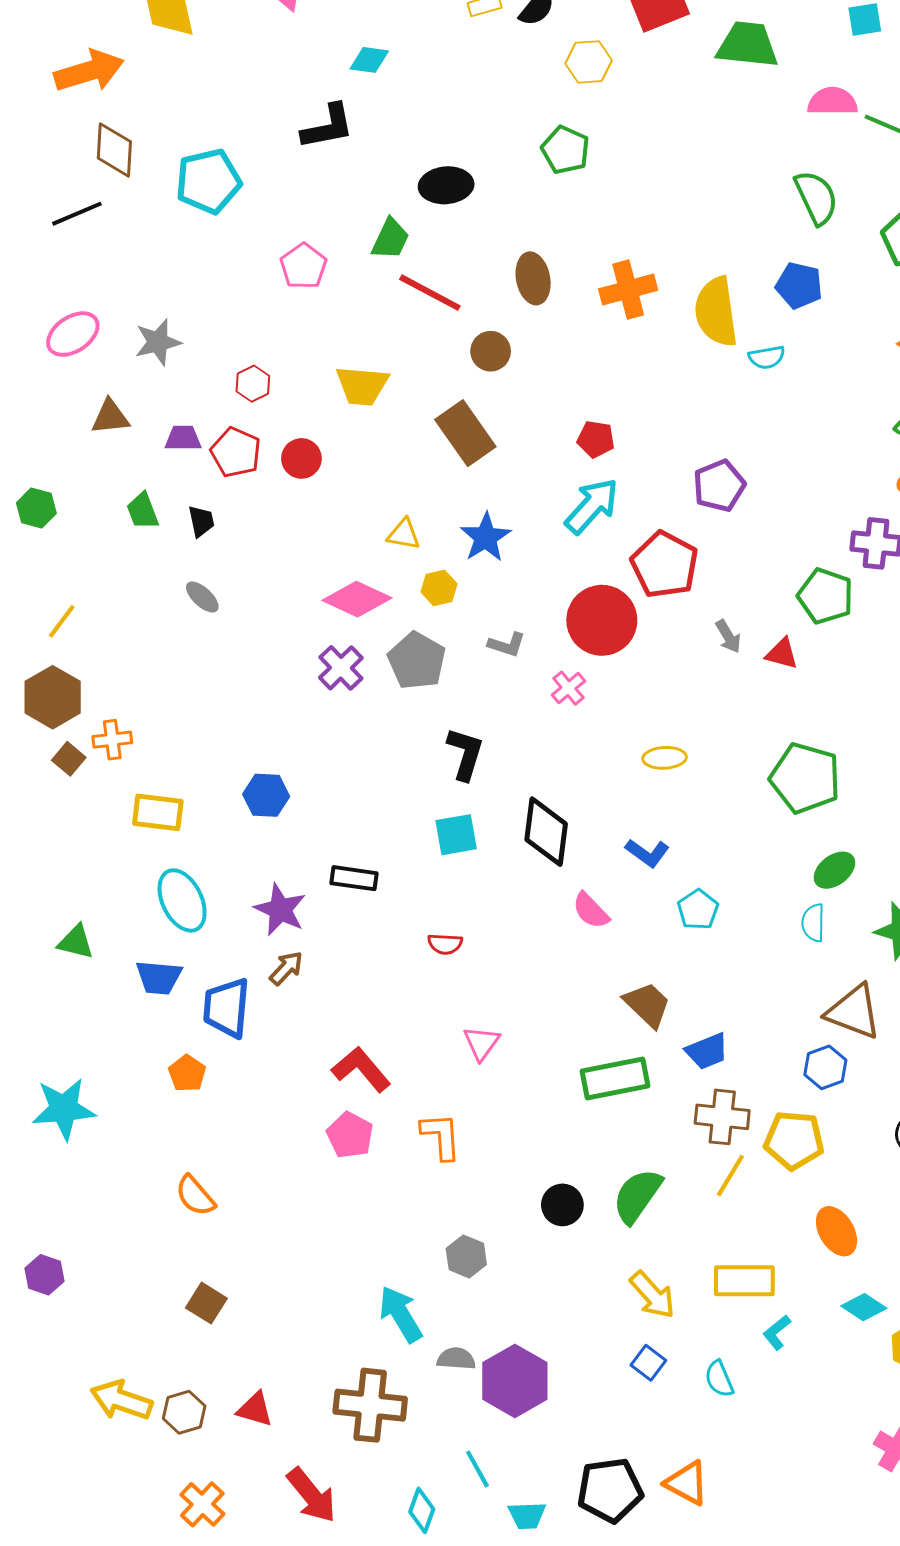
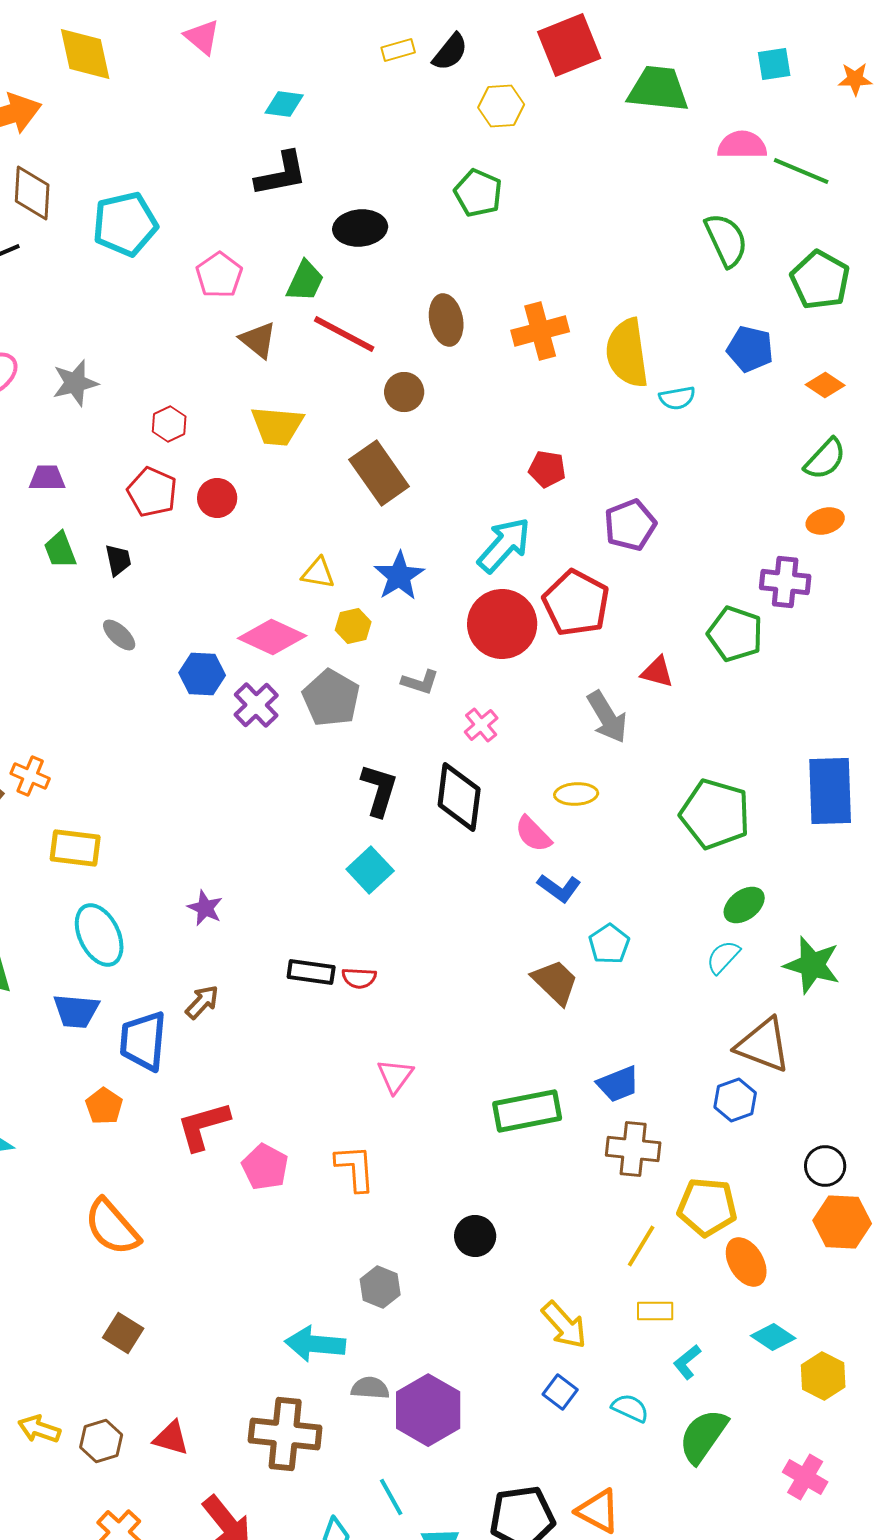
black L-shape: (328, 127) -> (281, 174), moved
pink pentagon: (303, 266) -> (219, 275), moved
blue pentagon: (799, 285) -> (750, 349), moved
brown triangle: (110, 417) -> (258, 340), moved, turned 45
purple trapezoid: (183, 438) -> (47, 478), moved
red pentagon: (596, 439) -> (547, 469), moved
red circle: (602, 620) -> (502, 624), moved
gray arrow: (728, 636) -> (607, 717), moved, size x1.6
red triangle: (782, 654) -> (657, 672), moved
orange cross: (112, 740) -> (30, 776), turned 30
blue hexagon: (266, 795) -> (202, 674), moved
black diamond: (546, 832) -> (459, 797), moved
cyan square: (456, 835) -> (370, 870), turned -33
black rectangle: (354, 878) -> (311, 972), moved
purple star: (280, 910) -> (205, 908), moved, size x0.7
pink semicircle: (591, 911) -> (533, 834), moved
cyan semicircle: (813, 923) -> (723, 957), turned 42
brown trapezoid: (647, 1005) -> (555, 982), moved
red L-shape: (361, 1069) -> (203, 1126), moved, turned -66
yellow pentagon: (794, 1140) -> (707, 1207), moved
yellow line: (730, 1176) -> (641, 1246), moved
orange semicircle: (195, 1196) -> (112, 1227), size x1.4
green semicircle: (637, 1196) -> (703, 1436), moved
yellow rectangle: (744, 1281) -> (655, 1311), size x0.6
cyan arrow: (401, 1314) -> (315, 1344), turned -54
cyan semicircle: (719, 1379) -> (630, 1408), turned 138
yellow arrow: (121, 1400) -> (39, 1429), size x0.7

